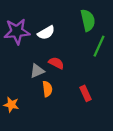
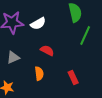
gray triangle: (37, 71) -> (13, 58), moved

